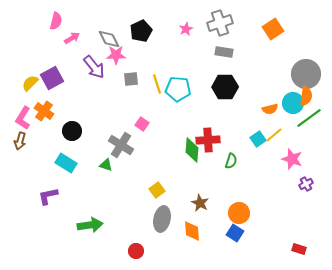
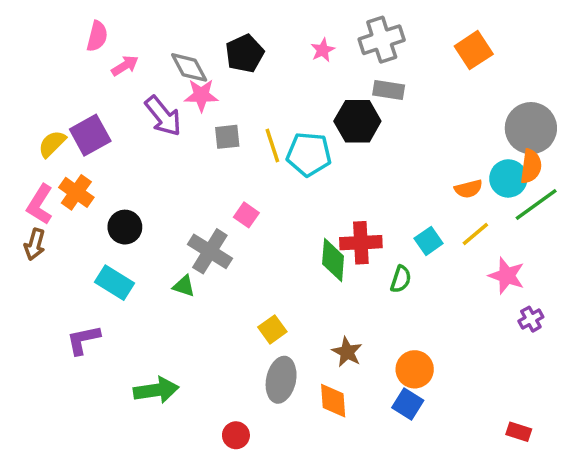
black hexagon: (225, 87) -> (357, 121), moved
cyan square: (258, 139) -> (429, 241), moved

